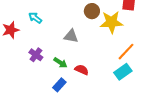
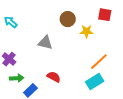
yellow star: (112, 22) -> (87, 31), size x0.6
green arrow: (60, 63) -> (17, 78), moved, turned -40

